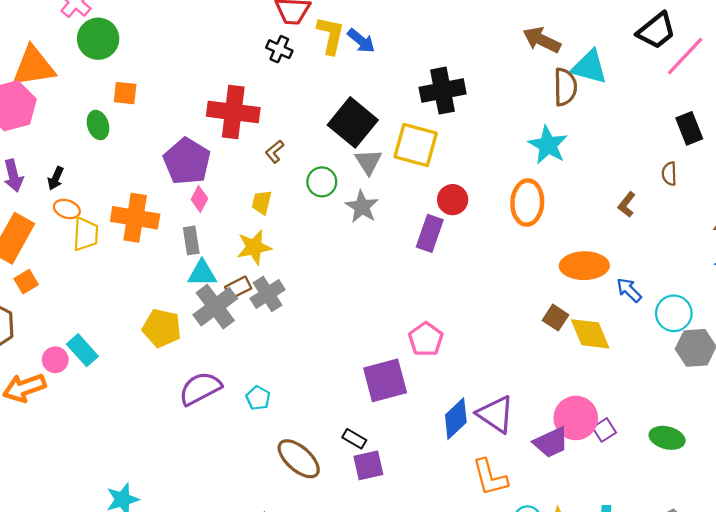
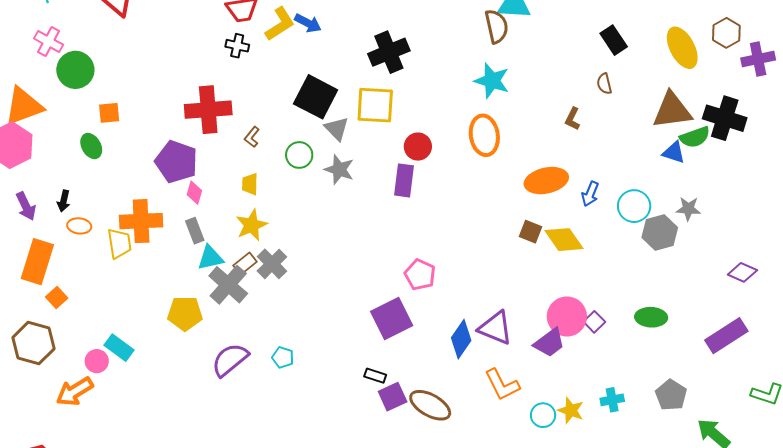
yellow L-shape: (331, 35) -> (280, 24), turned 57
yellow trapezoid: (86, 234) -> (119, 243), moved
blue arrow: (629, 290) -> (590, 194), turned -100
brown ellipse: (299, 459) -> (430, 405), moved

